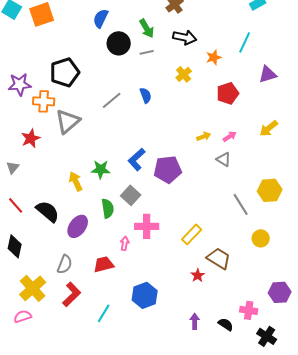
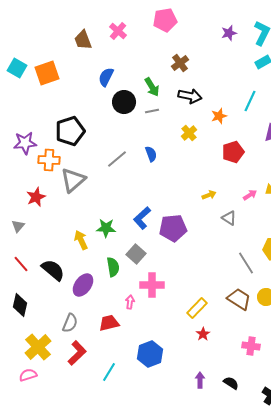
pink arrow: (230, 136) -> (250, 195), moved
yellow rectangle: (192, 234) -> (197, 308), moved
brown trapezoid: (219, 258) -> (239, 299), moved
pink cross: (249, 310) -> (251, 346), moved

